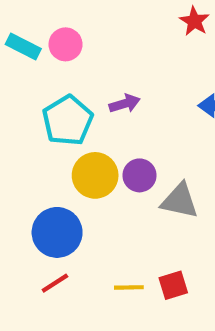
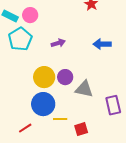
cyan pentagon: (68, 120) -> (20, 39), moved
blue circle: (57, 232) -> (43, 104), moved
yellow line: (129, 287) -> (60, 119), moved

